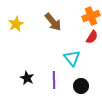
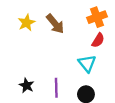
yellow star: (16, 24) -> (27, 23), moved
cyan triangle: (72, 58) -> (87, 63), moved

